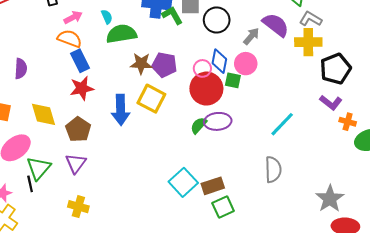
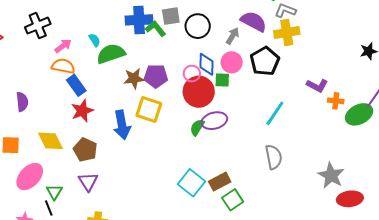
black pentagon: (335, 69) -> (265, 61), moved
green triangle: (39, 168) -> (54, 192), size x0.7

